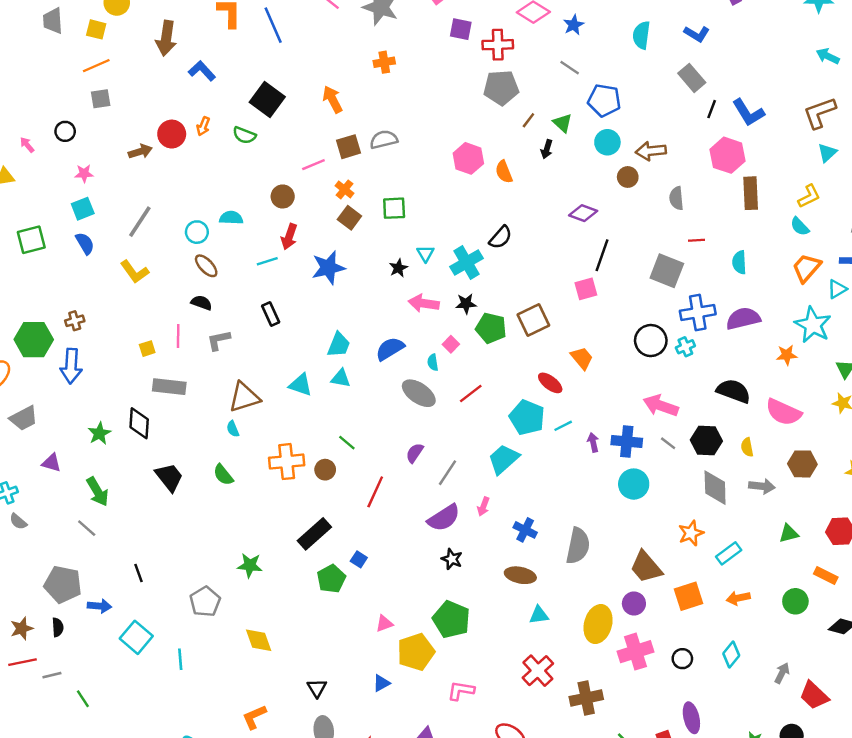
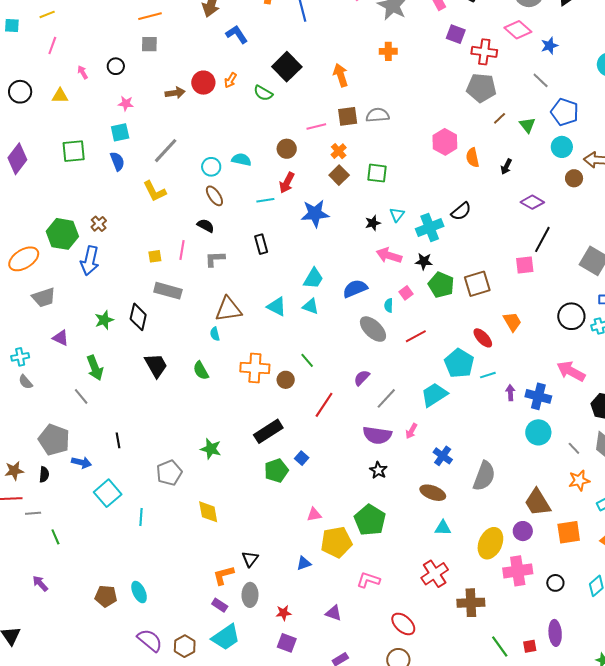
black arrow: (547, 149) -> (506, 166), moved
brown cross: (75, 321) -> (99, 224), turned -35
gray line: (668, 443) -> (574, 448), moved
purple semicircle: (444, 518) -> (377, 435), turned 32
orange L-shape: (254, 717) -> (224, 575), moved

